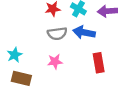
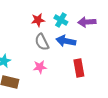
gray semicircle: (57, 34) -> (42, 42), turned 72

